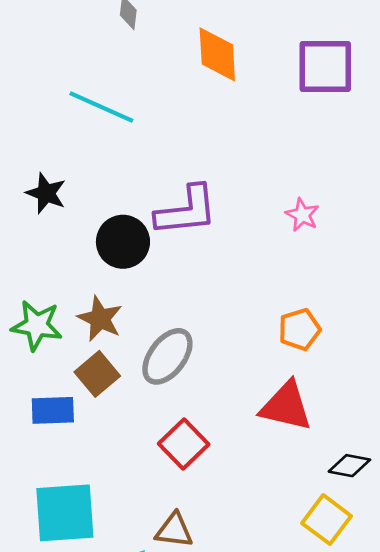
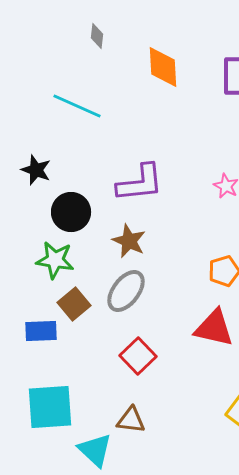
black circle: (123, 242) -> (71, 212), moved
brown star: (100, 319) -> (129, 241), moved
green star: (37, 325) -> (55, 260), moved

